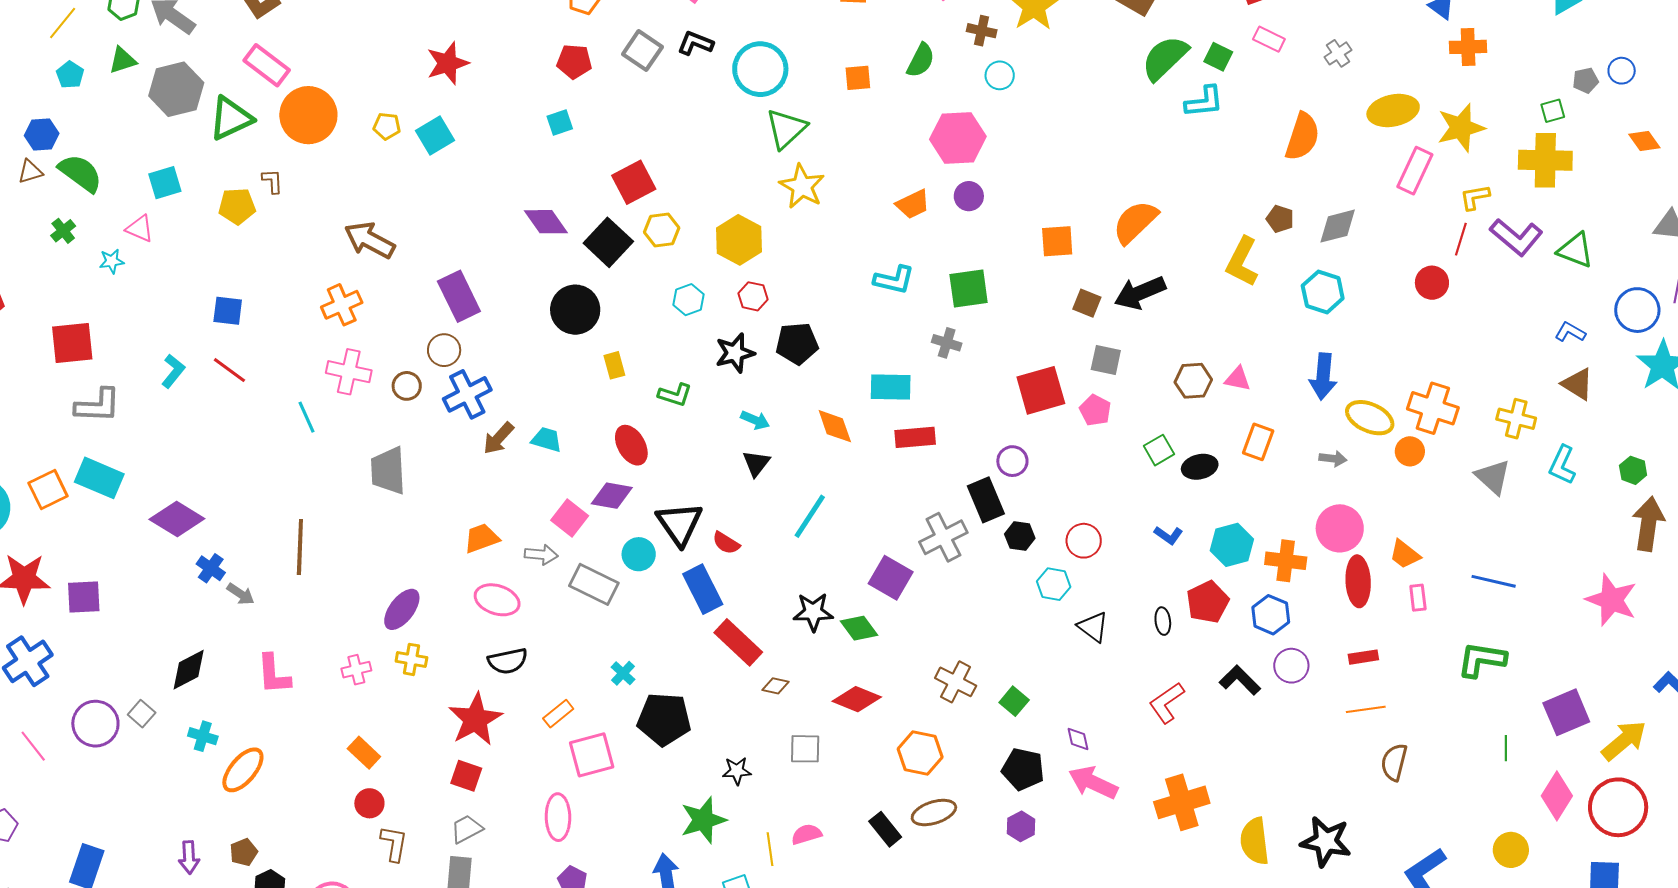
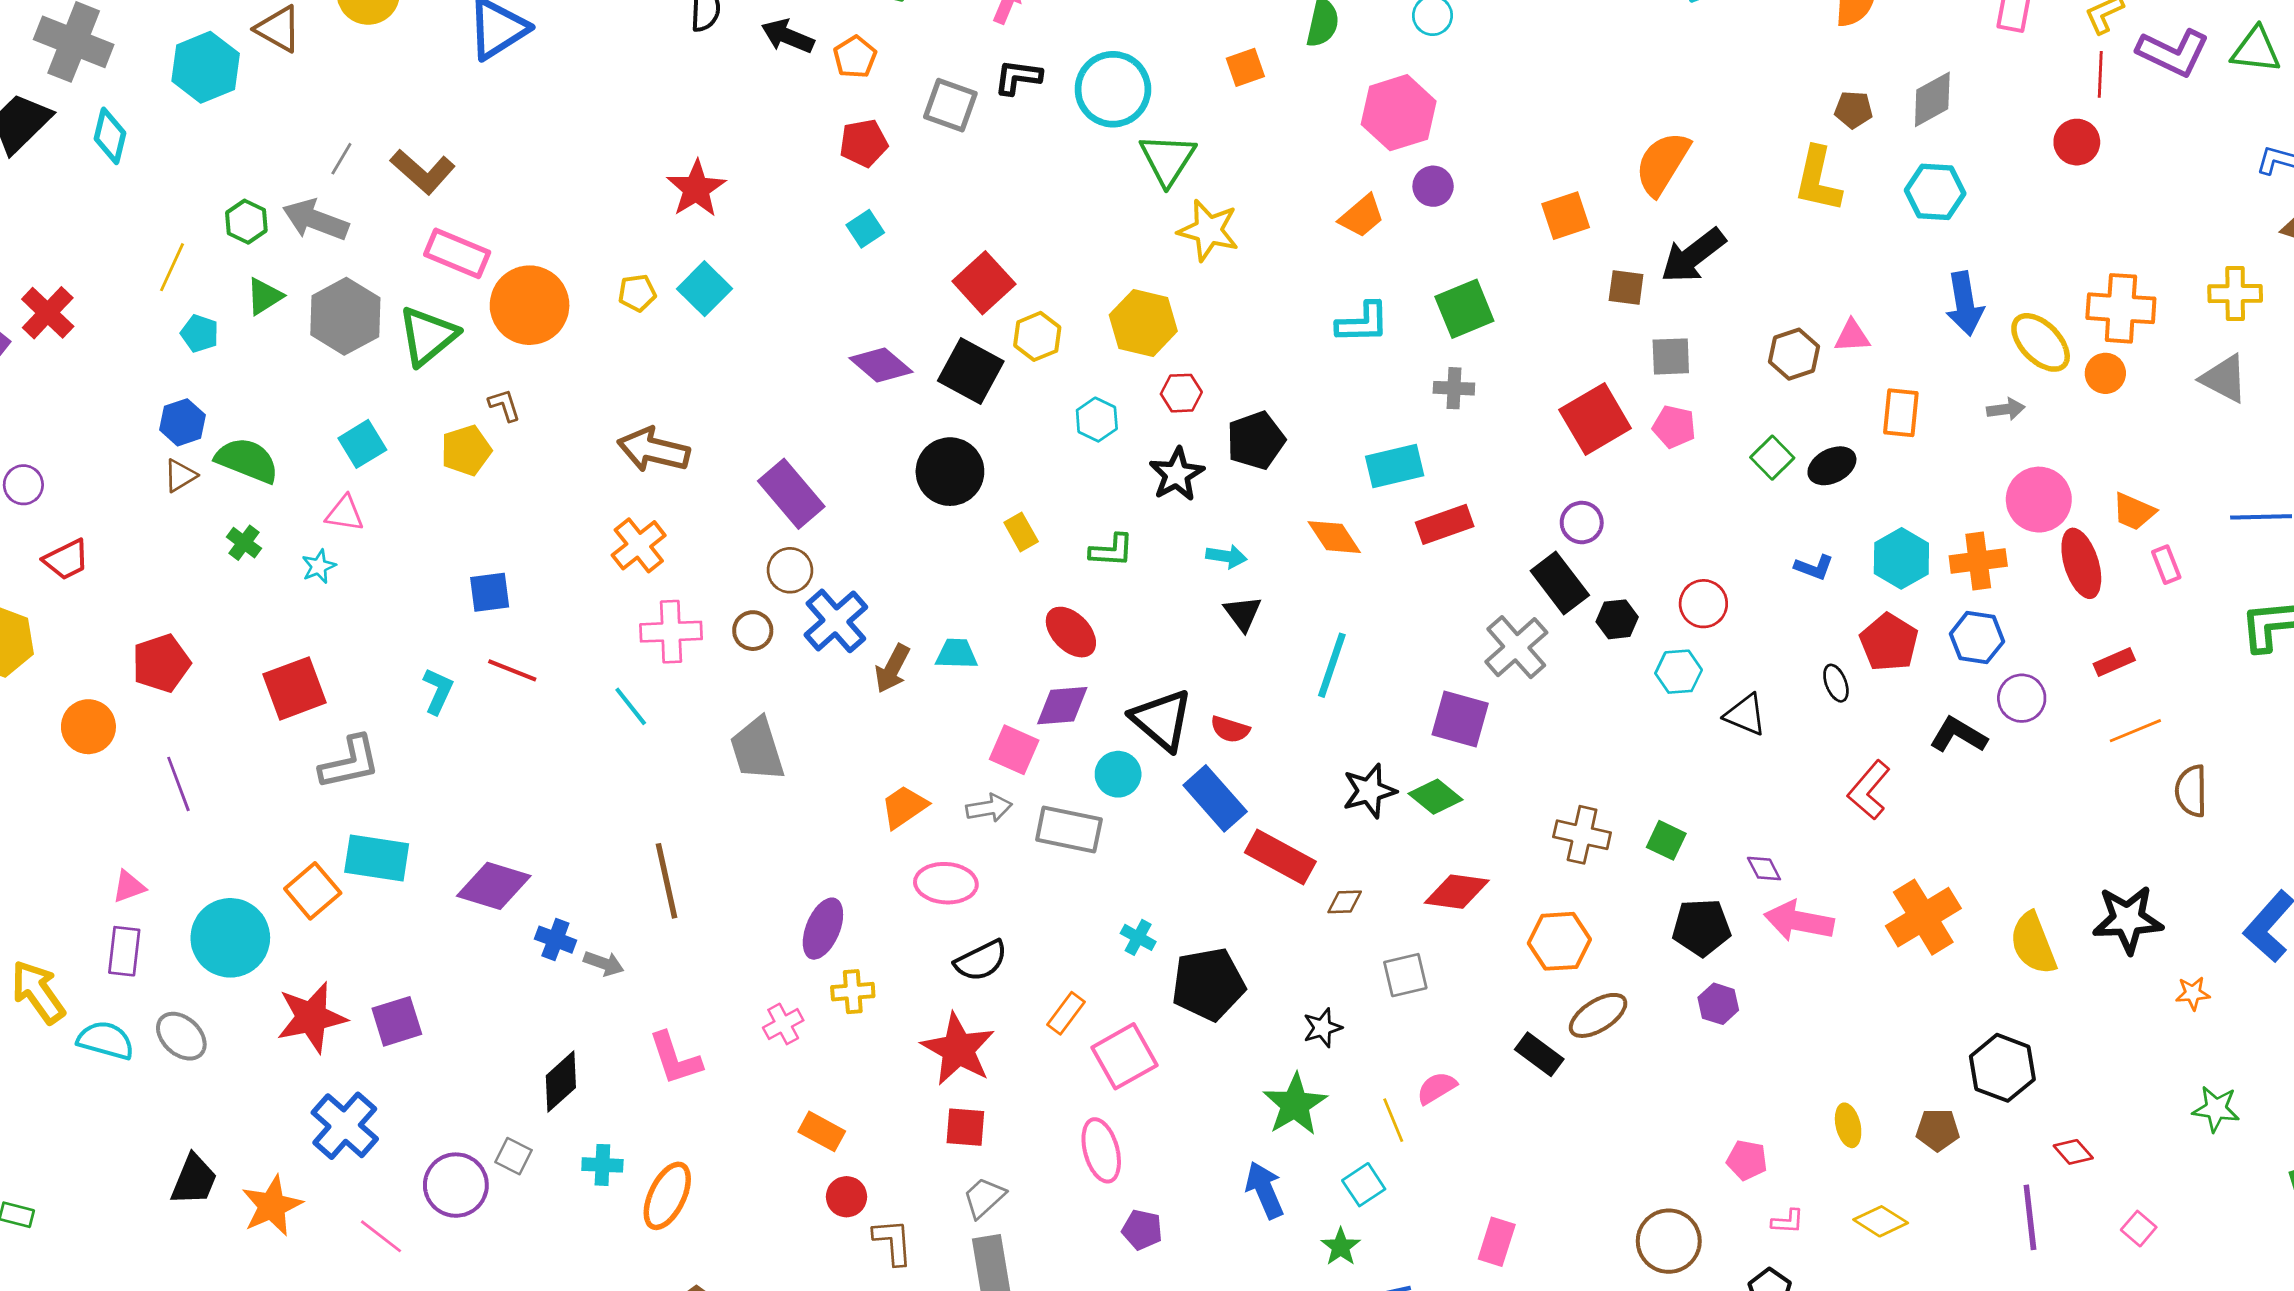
yellow ellipse: (1370, 418) -> (2041, 342), turned 36

